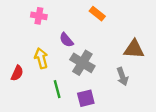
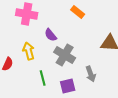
pink cross: (39, 16) -> (27, 14), size x1.5
gray arrow: (122, 77) -> (91, 74), moved

